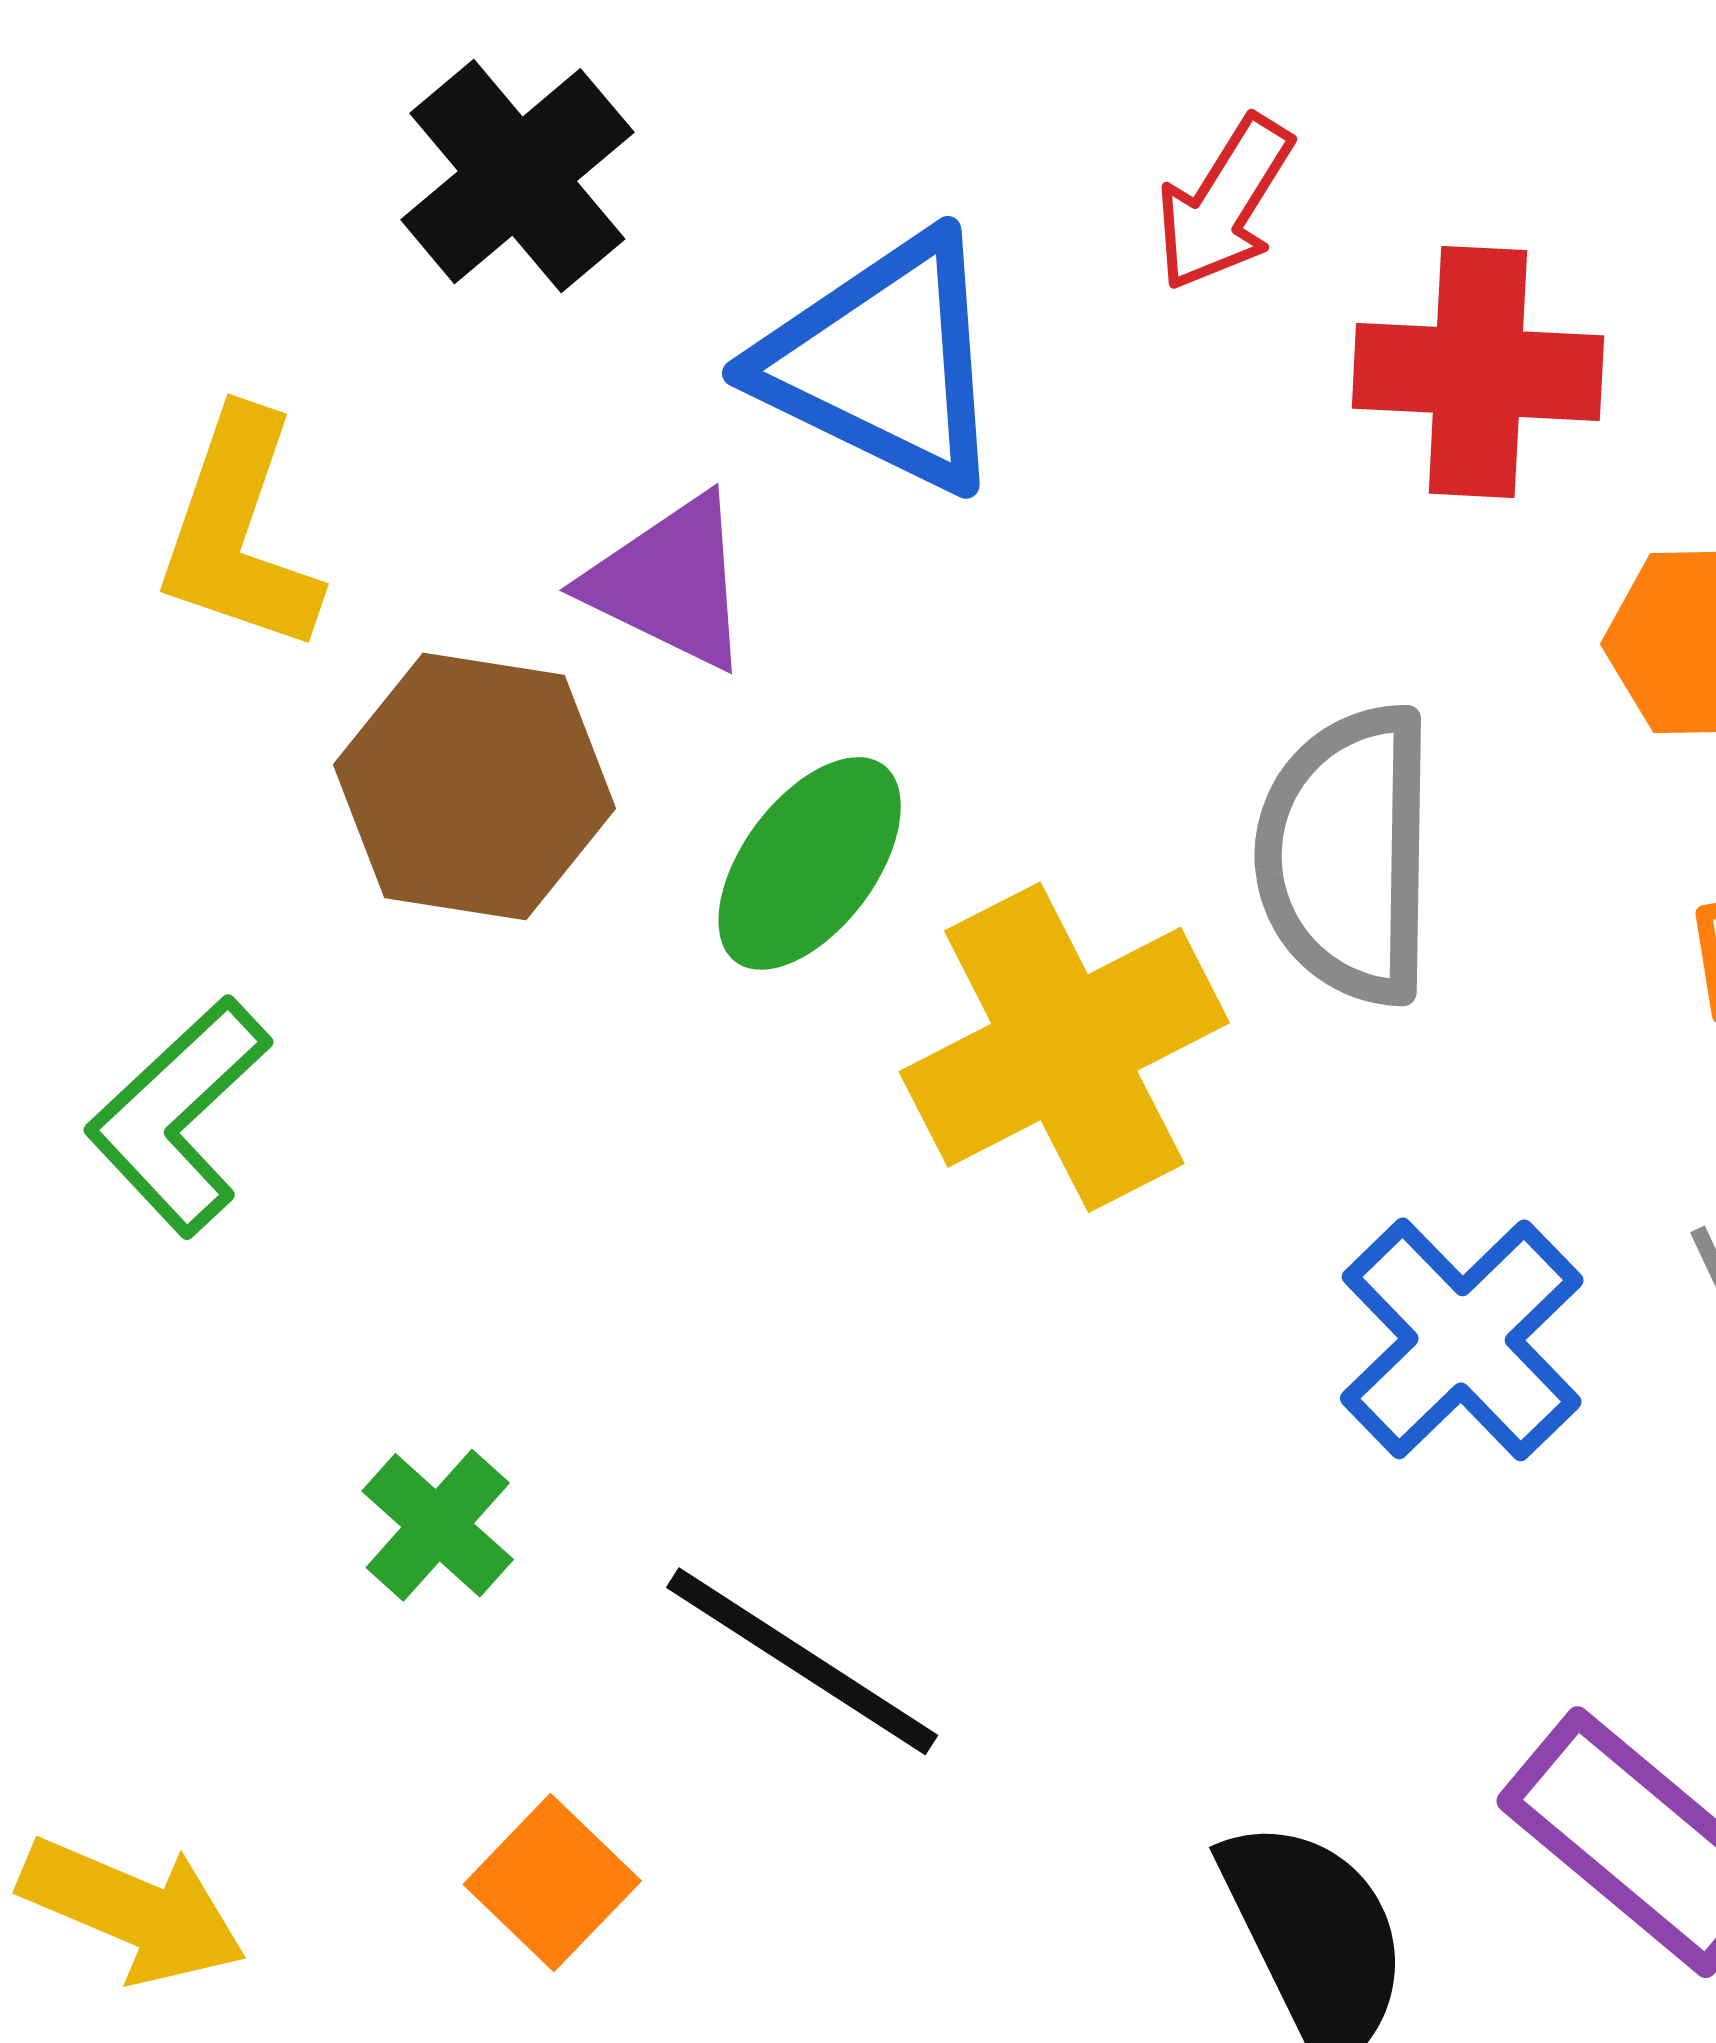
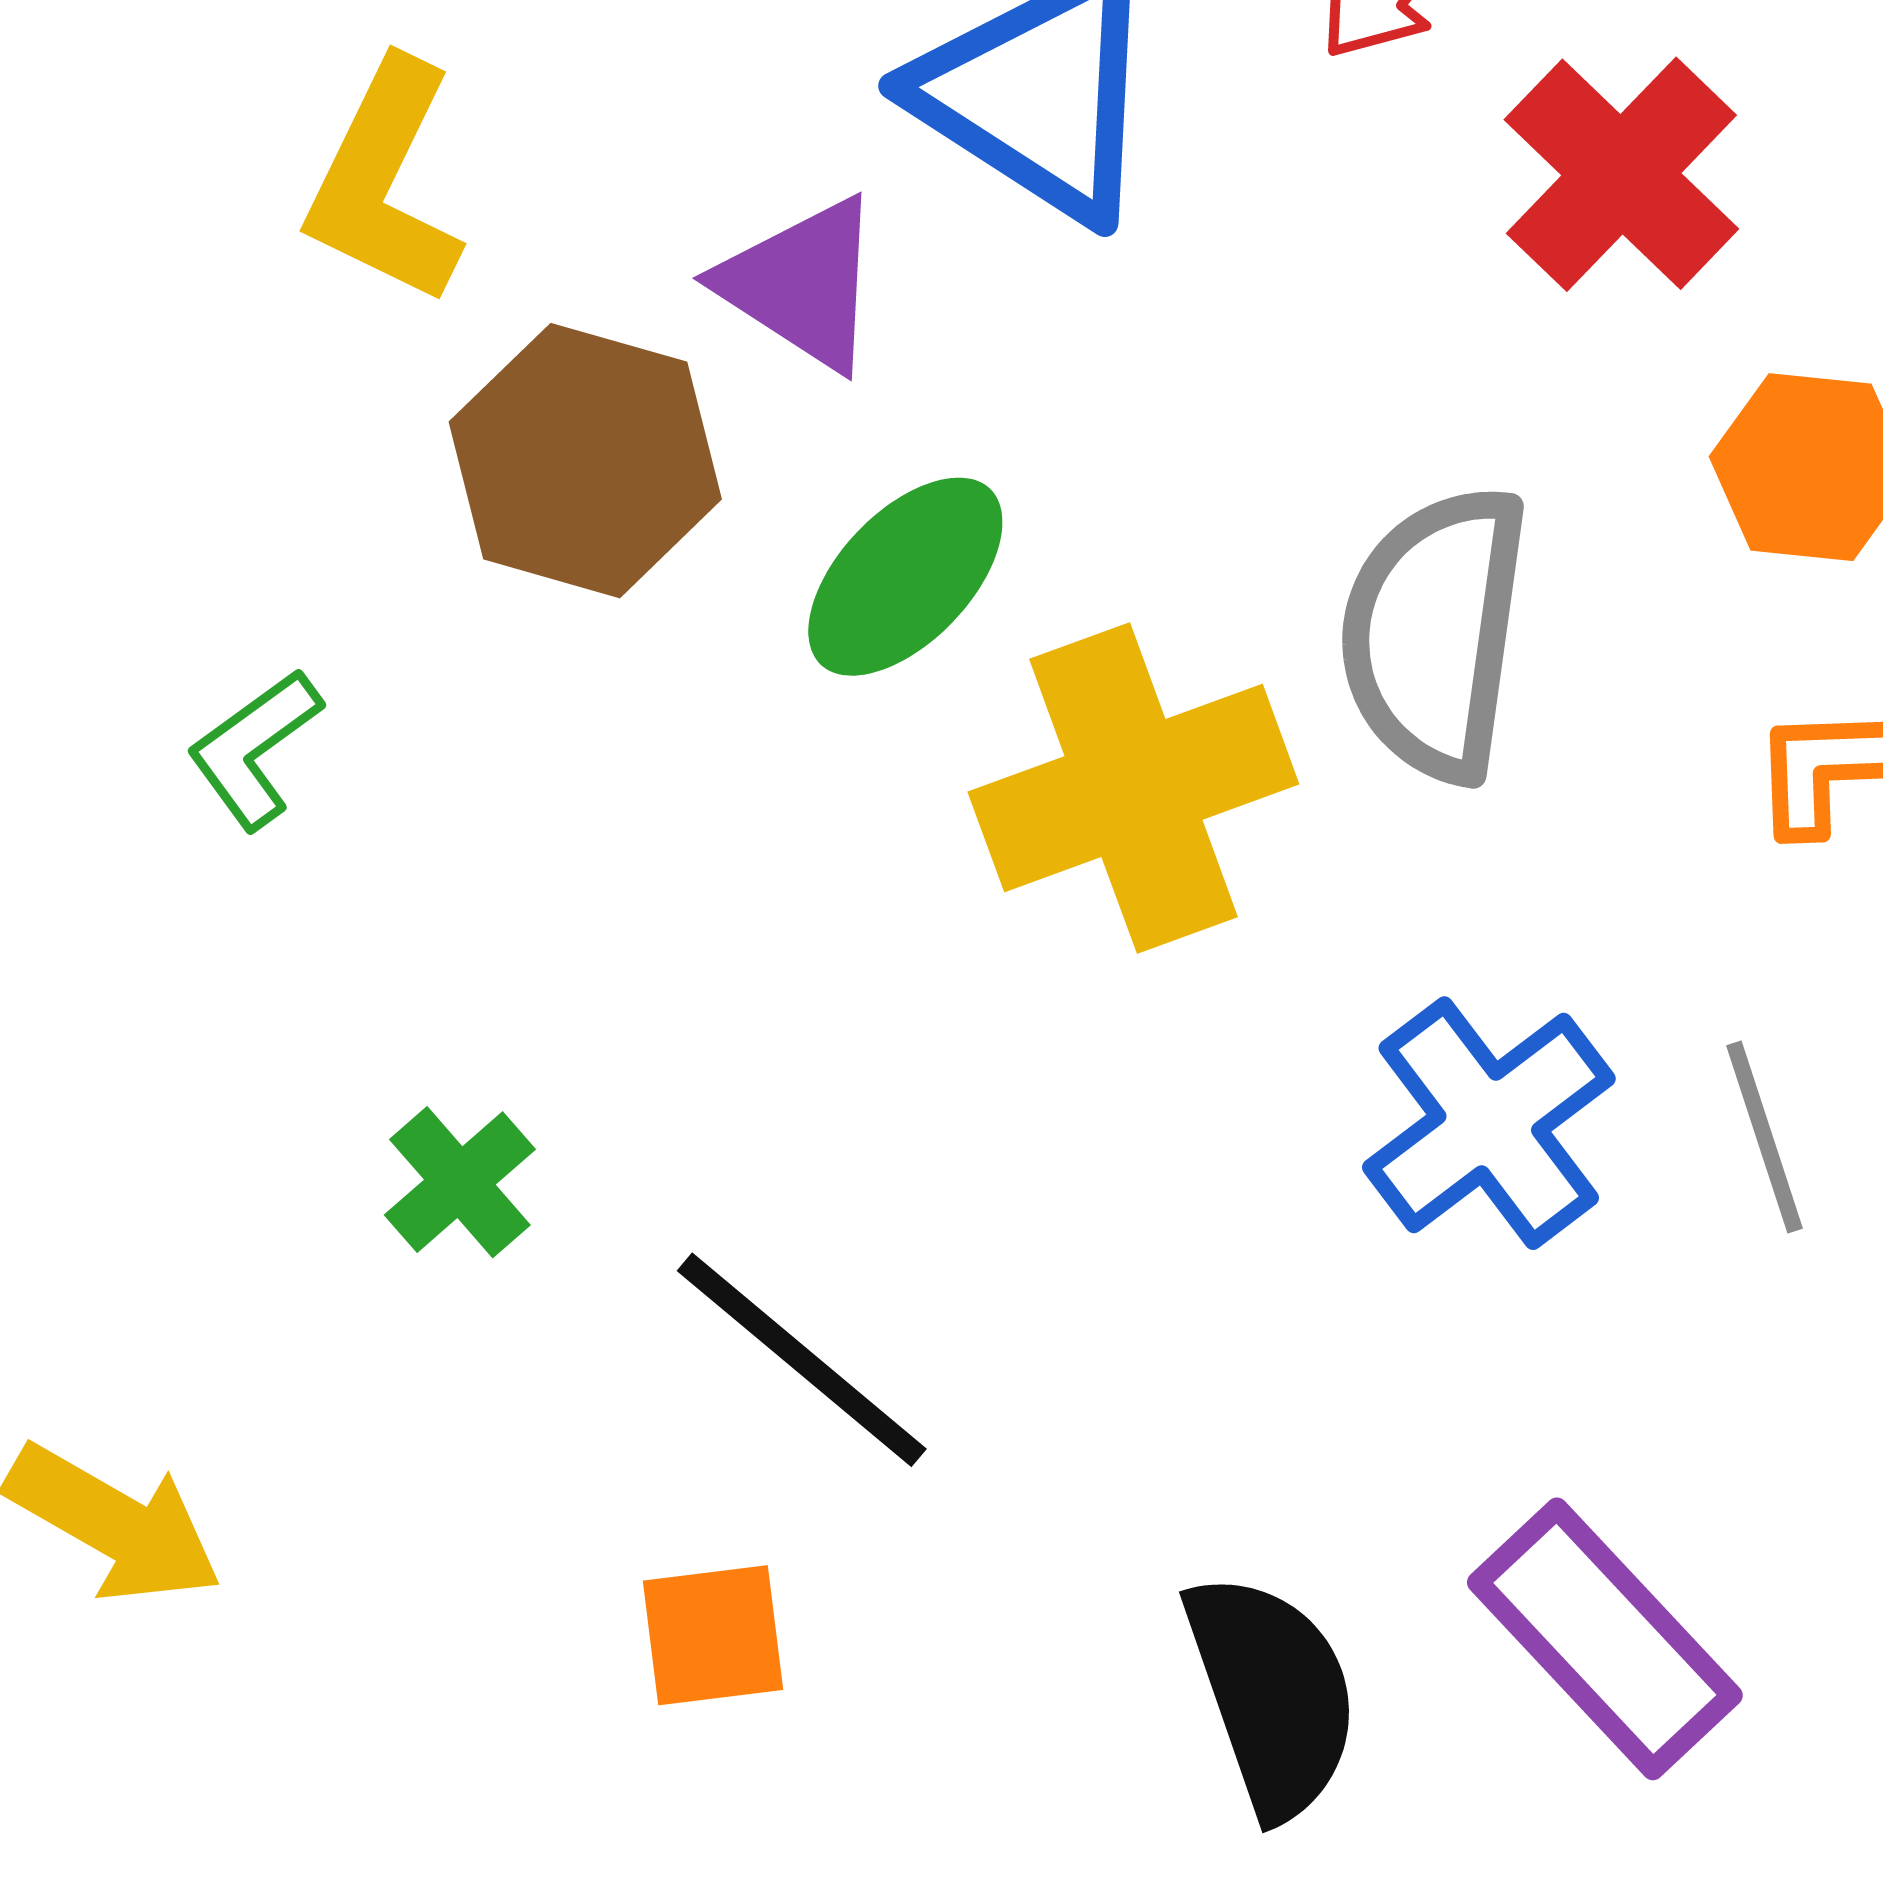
red cross: (1478, 372) -> (1621, 174), turned 34
green L-shape: (178, 1116) -> (254, 749), size x0.7
orange square: (552, 1883) -> (713, 1635), moved, turned 32

